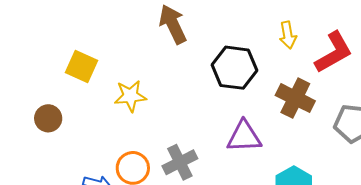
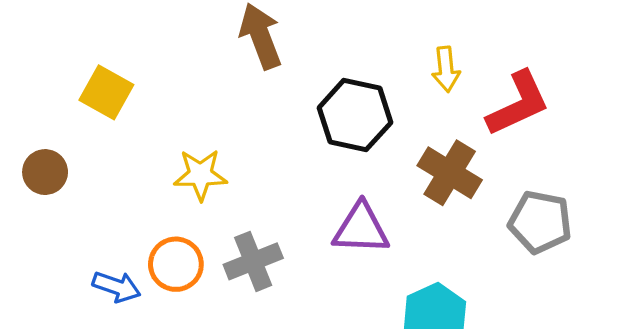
yellow star: (130, 96) -> (200, 175), moved

